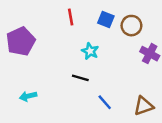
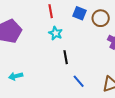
cyan star: (90, 51) -> (56, 33), moved
black line: (80, 78) -> (66, 57), moved, turned 64

